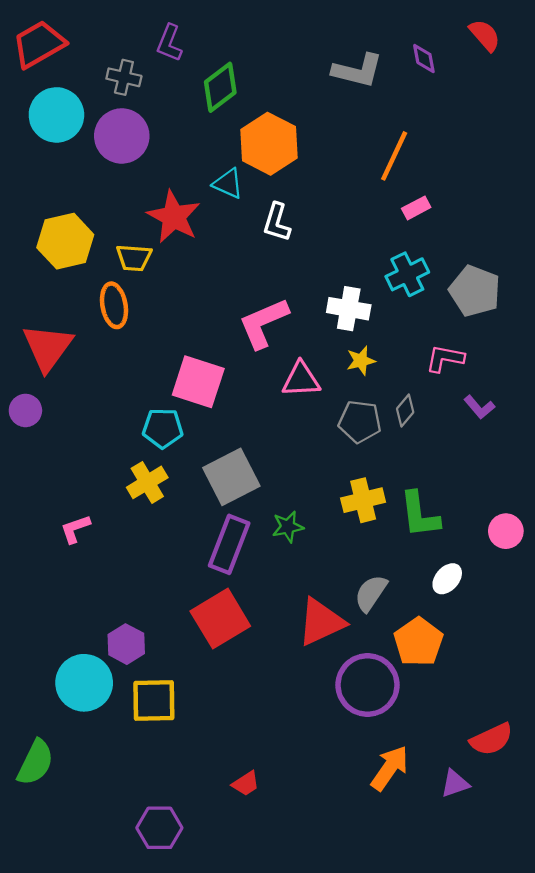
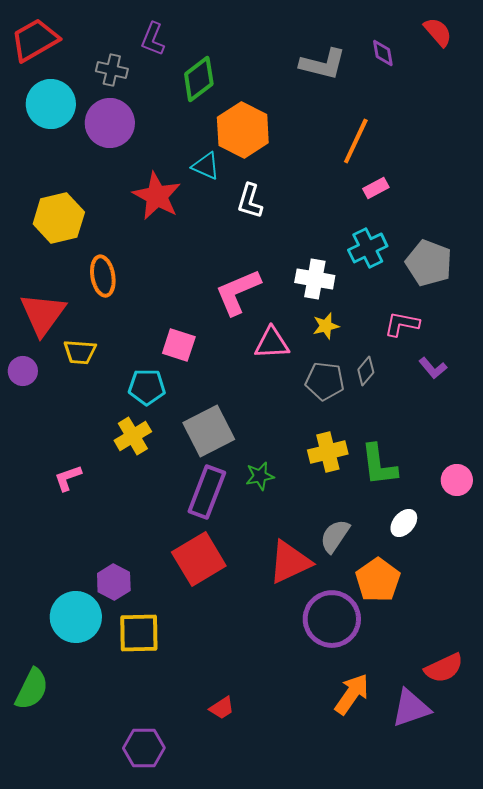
yellow trapezoid: (134, 258) -> (80, 352), moved
pink square: (198, 382) -> (179, 345), size x0.7
purple triangle: (455, 784) -> (411, 708), size x1.5

